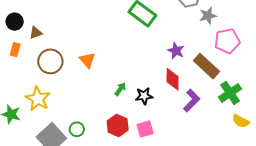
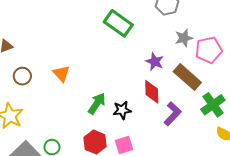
gray star: (208, 16) -> (184, 38), moved
brown circle: (50, 61) -> (22, 76), size x0.7
green arrow: (120, 89) -> (97, 104), size x1.5

